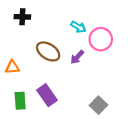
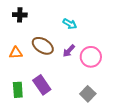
pink circle: (101, 39) -> (91, 57), moved
orange triangle: (12, 67) -> (16, 53), moved

